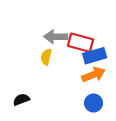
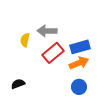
red rectangle: (80, 43) -> (53, 53), moved, turned -55
yellow semicircle: (46, 57) -> (25, 40), moved

